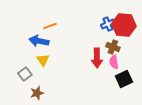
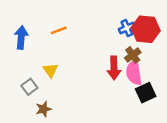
blue arrow: (39, 41) -> (21, 37), moved, turned 84
brown cross: (113, 47) -> (133, 55), turned 32
pink semicircle: (114, 62) -> (134, 73), size x1.5

